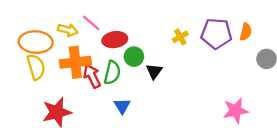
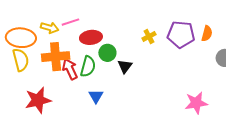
pink line: (91, 23) -> (70, 22), turned -60

